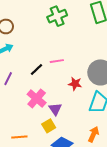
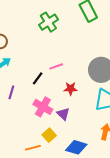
red star: (75, 84) -> (71, 89), moved
yellow square: (49, 126) -> (49, 135), moved

